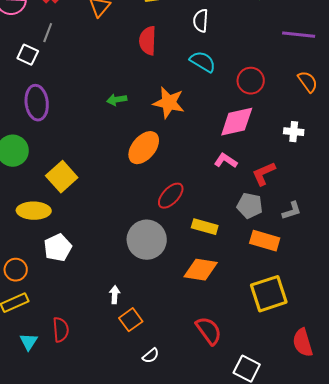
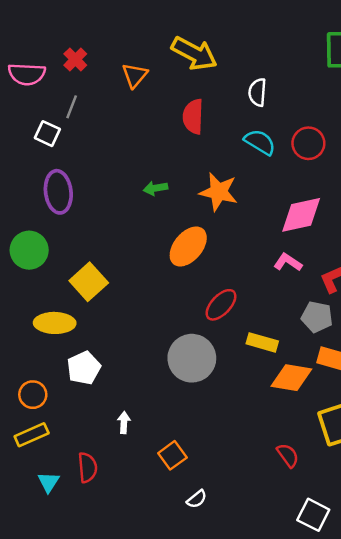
red circle: (251, 81) -> (308, 143), moved
orange diamond: (201, 270) -> (291, 378), moved
white arrow: (115, 295) -> (124, 423), moved
red semicircle: (209, 331) -> (288, 455), moved, size x0.7

